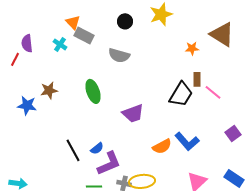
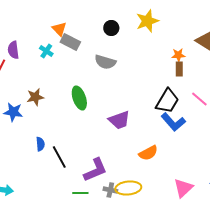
brown rectangle: (197, 79) -> (179, 69), moved
blue L-shape: (187, 141) -> (173, 122), moved
blue semicircle: (97, 148) -> (40, 144), moved, turned -56

